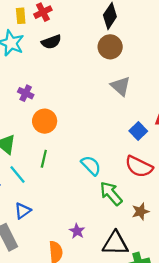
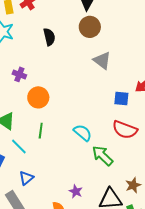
black semicircle: (51, 42) -> (49, 37), moved, turned -78
blue square: (138, 131) -> (121, 98), turned -35
brown star: (141, 211) -> (133, 185), moved

